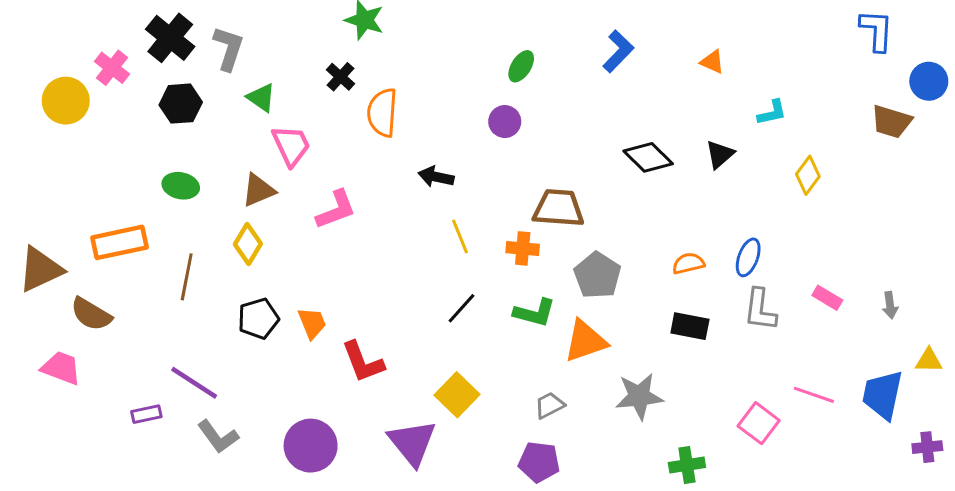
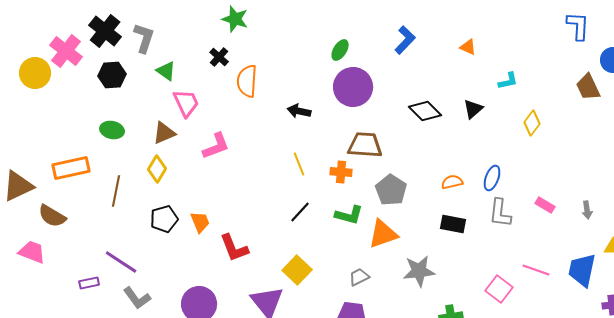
pink cross: (112, 68) -> (66, 51), size x1.4
purple circle: (505, 122) -> (353, 87), moved, size x1.8
brown trapezoid: (892, 122) -> (588, 87), turned 48
black arrow: (436, 177) -> (299, 111), moved

